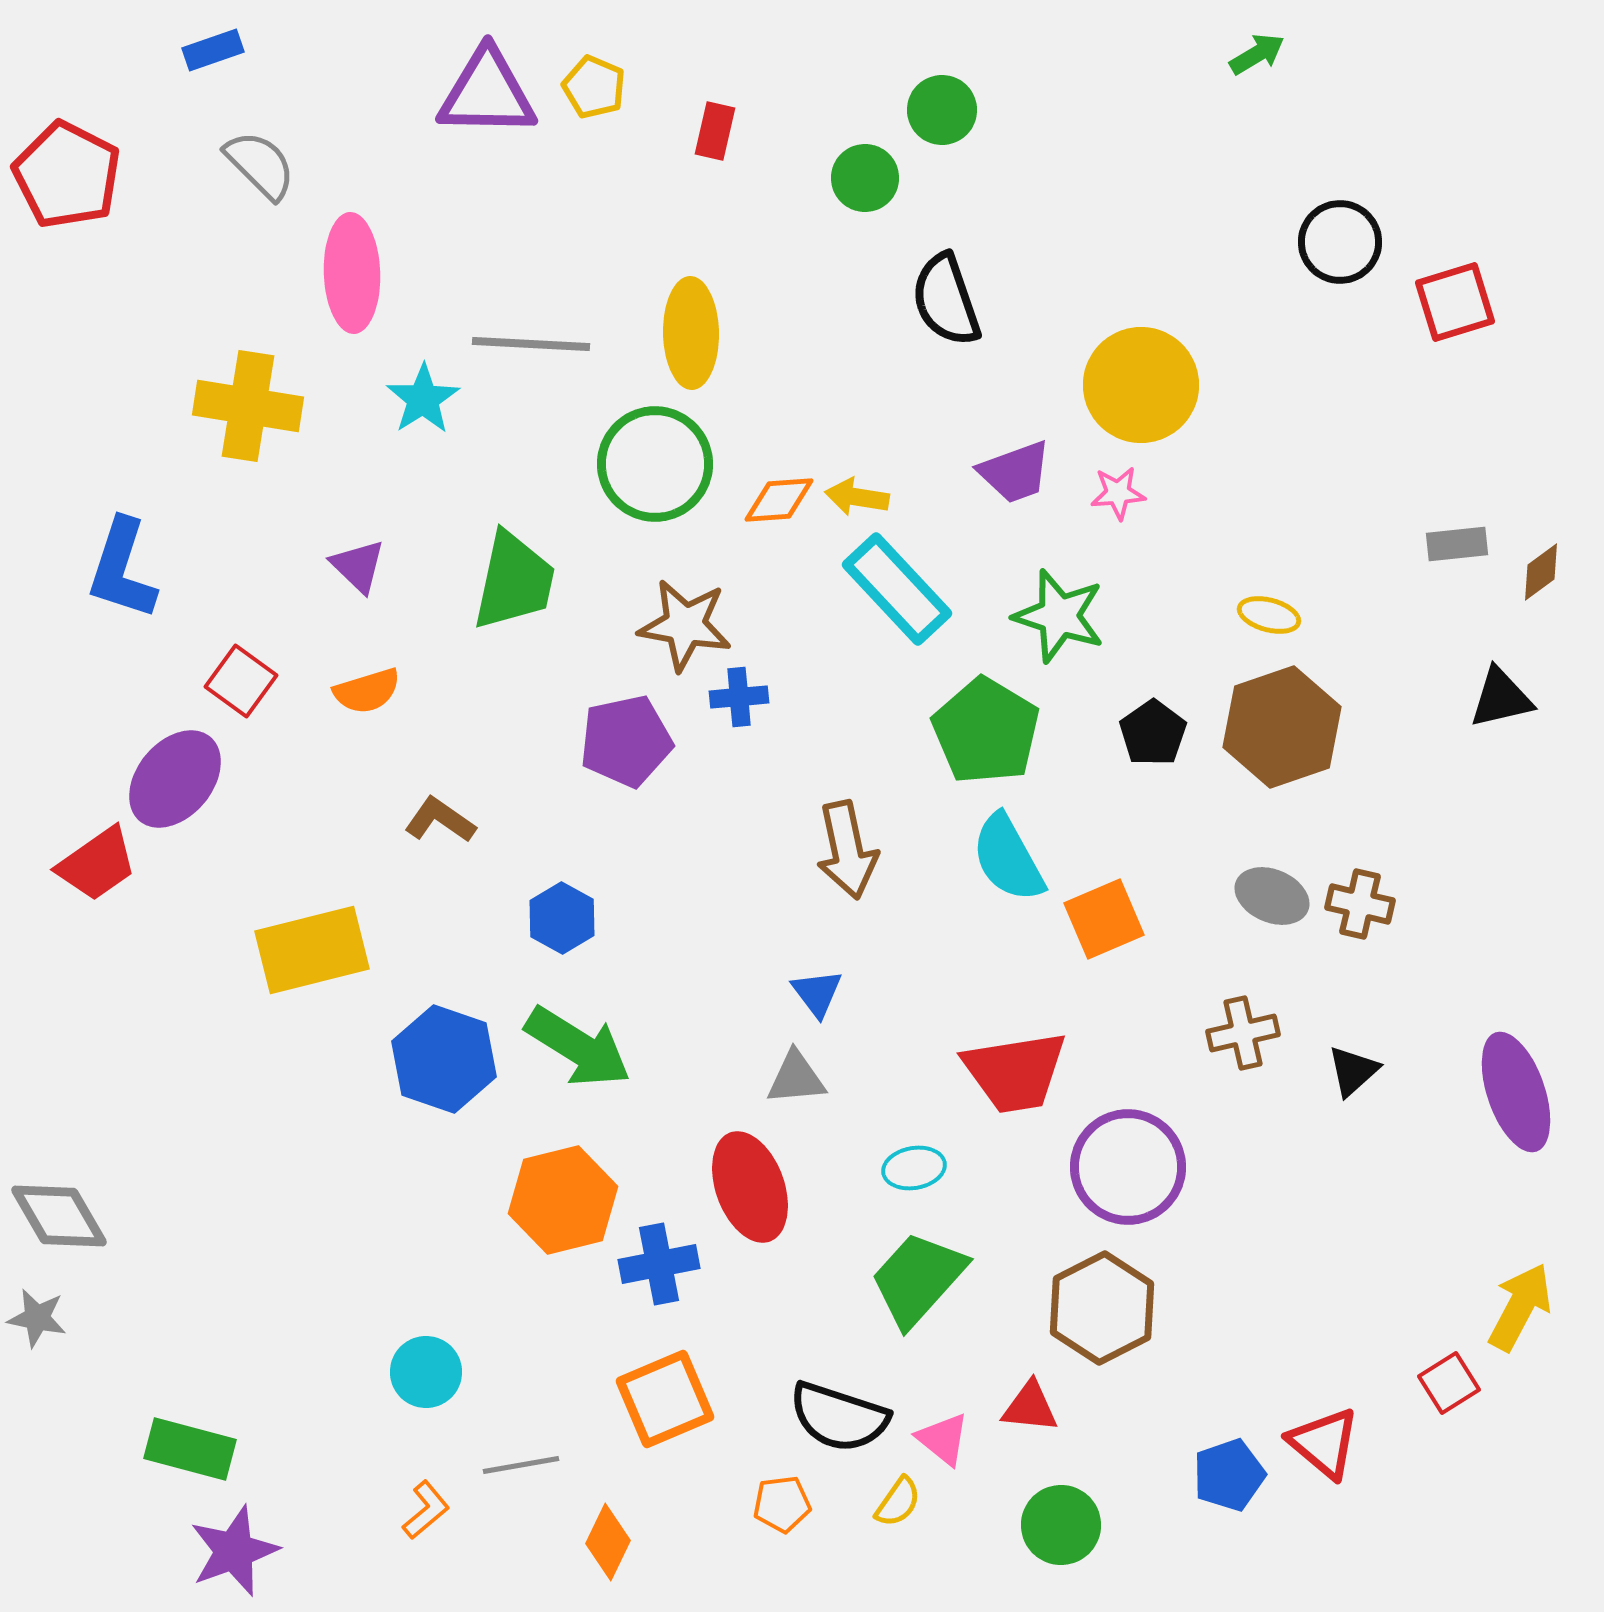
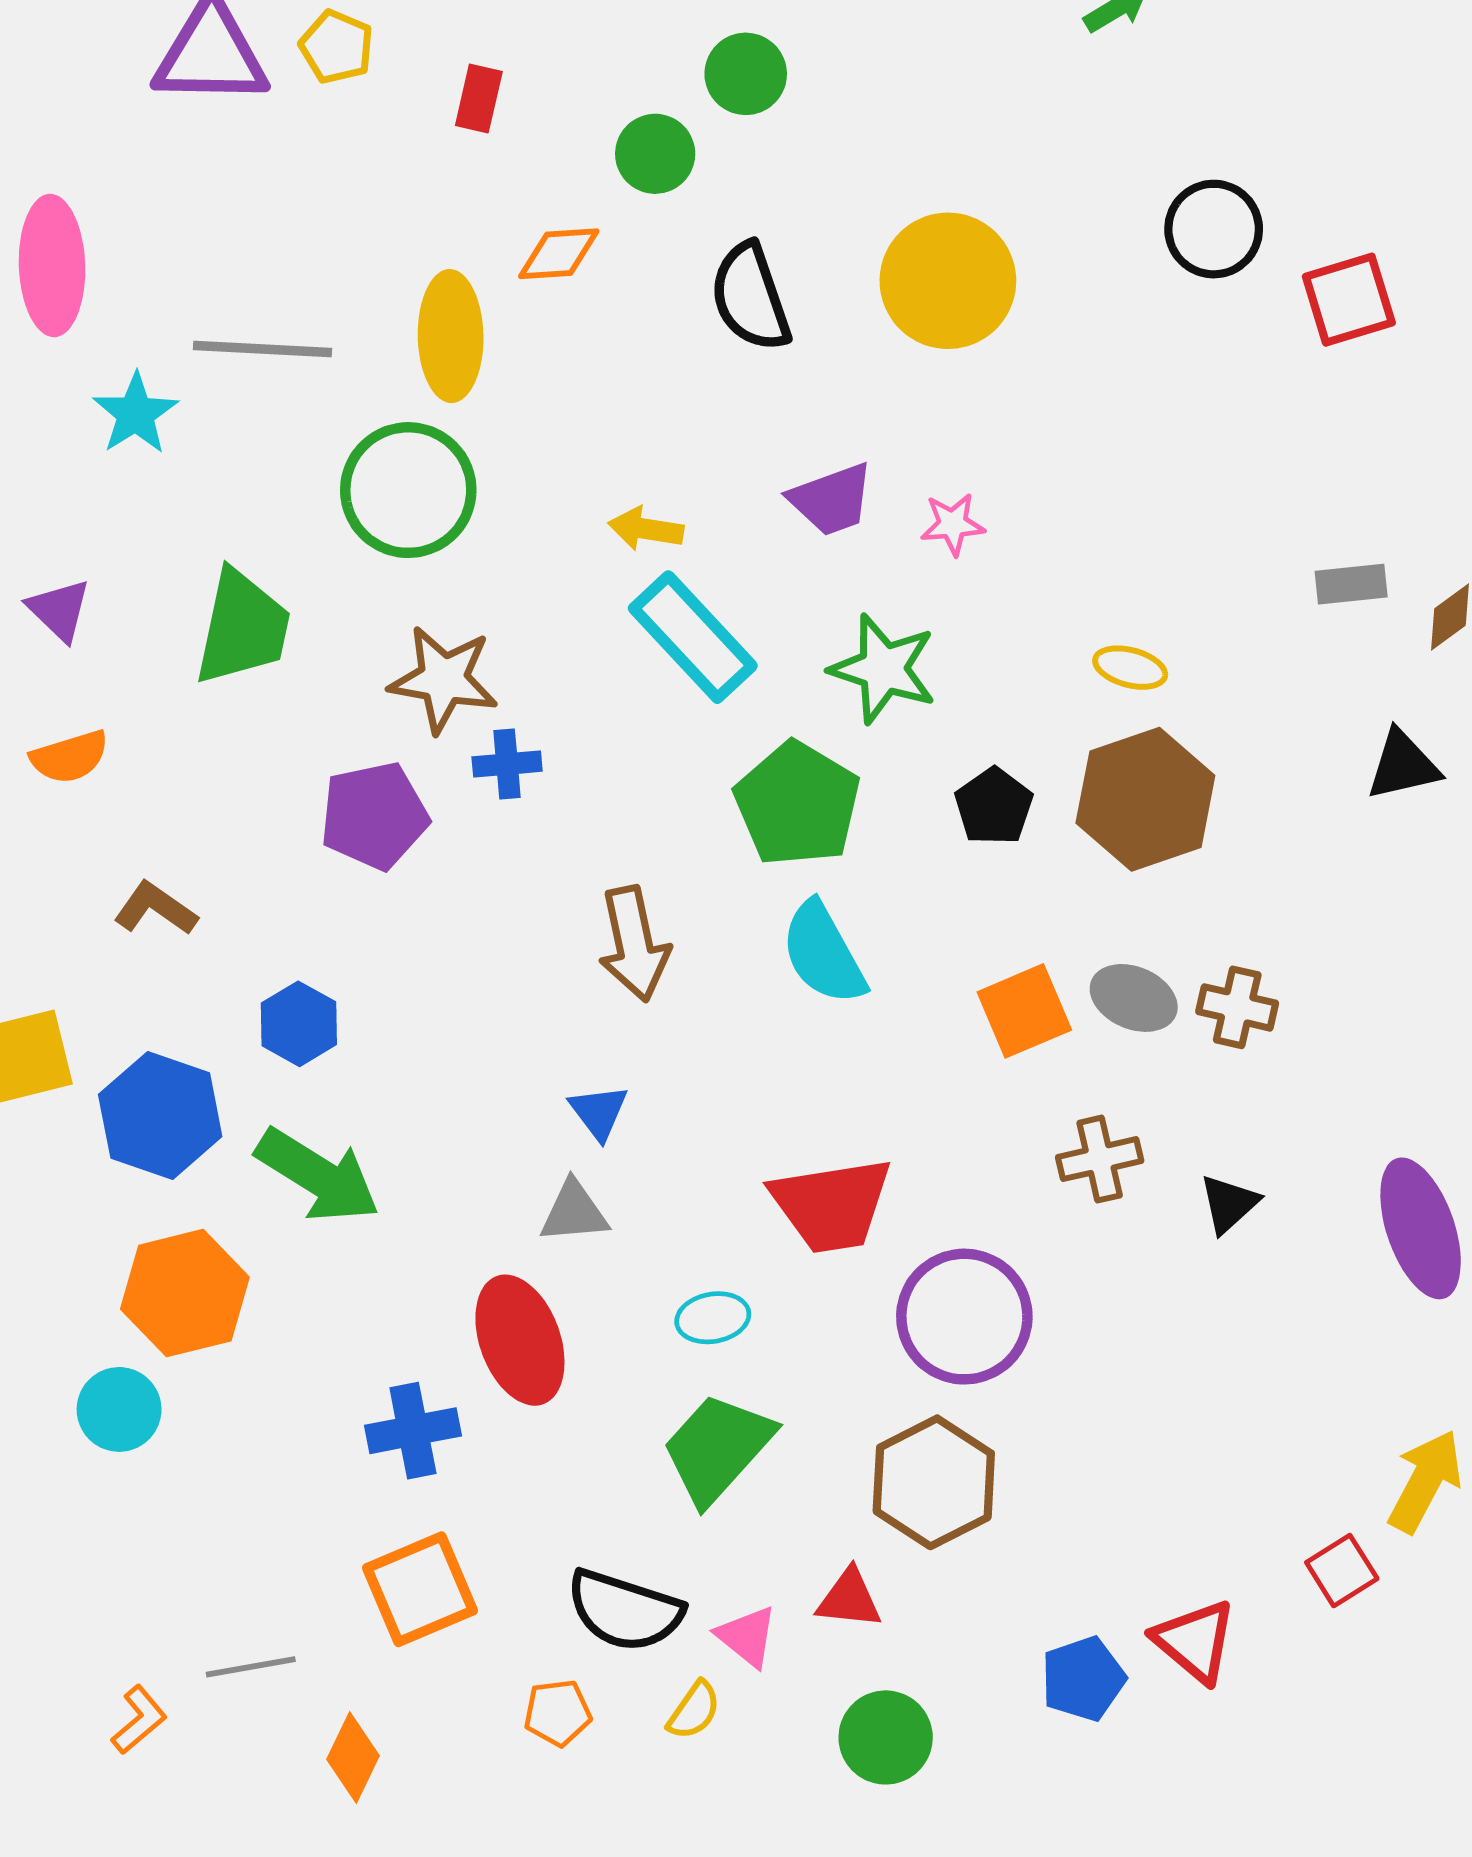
yellow circle: (1141, 385) -> (948, 281), moved
orange diamond: (779, 500) -> (559, 254), moved
orange square: (1104, 919) -> (1024, 1011), moved
blue hexagon: (444, 1059) -> (160, 1116), moved
orange hexagon: (563, 1200) -> (185, 1293), moved
cyan circle: (426, 1372) -> (119, 1409), moved

